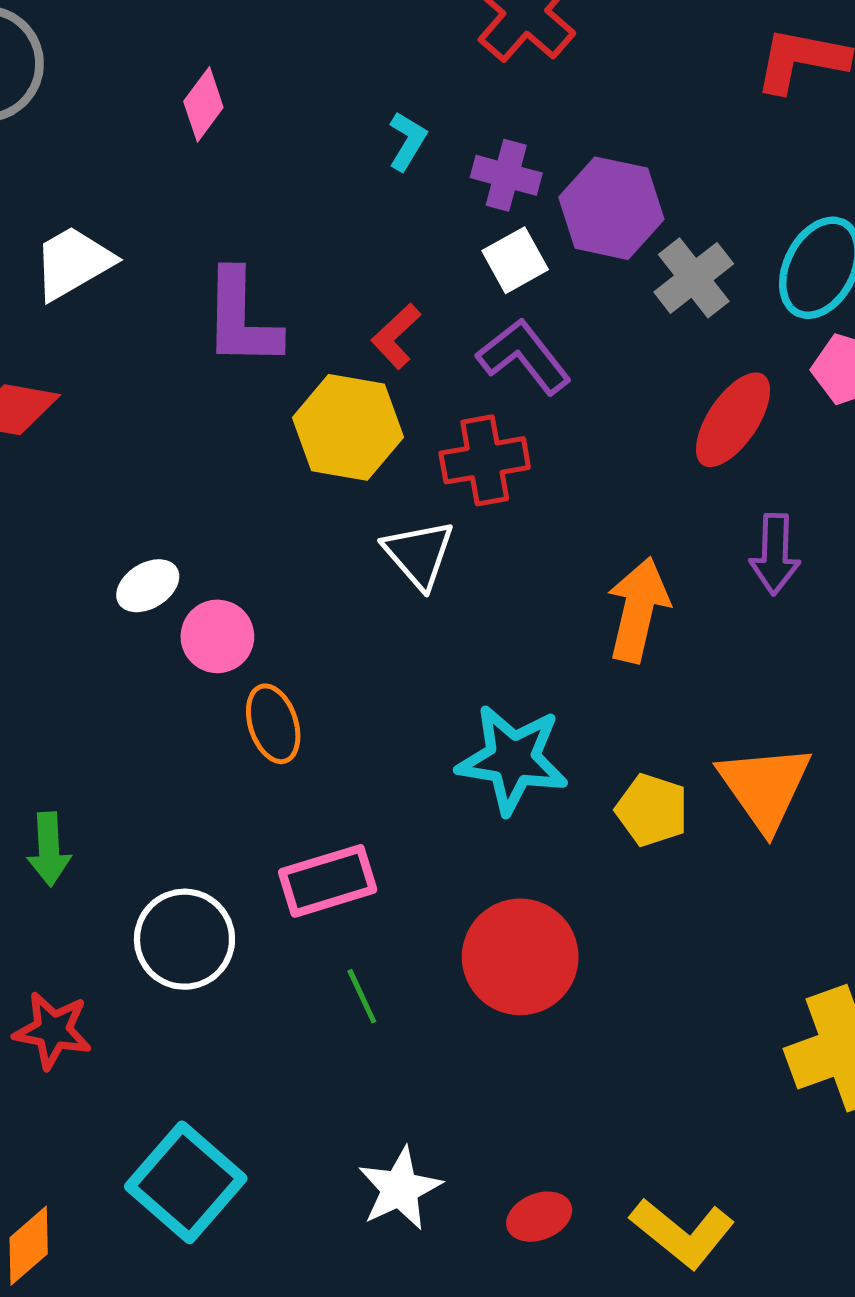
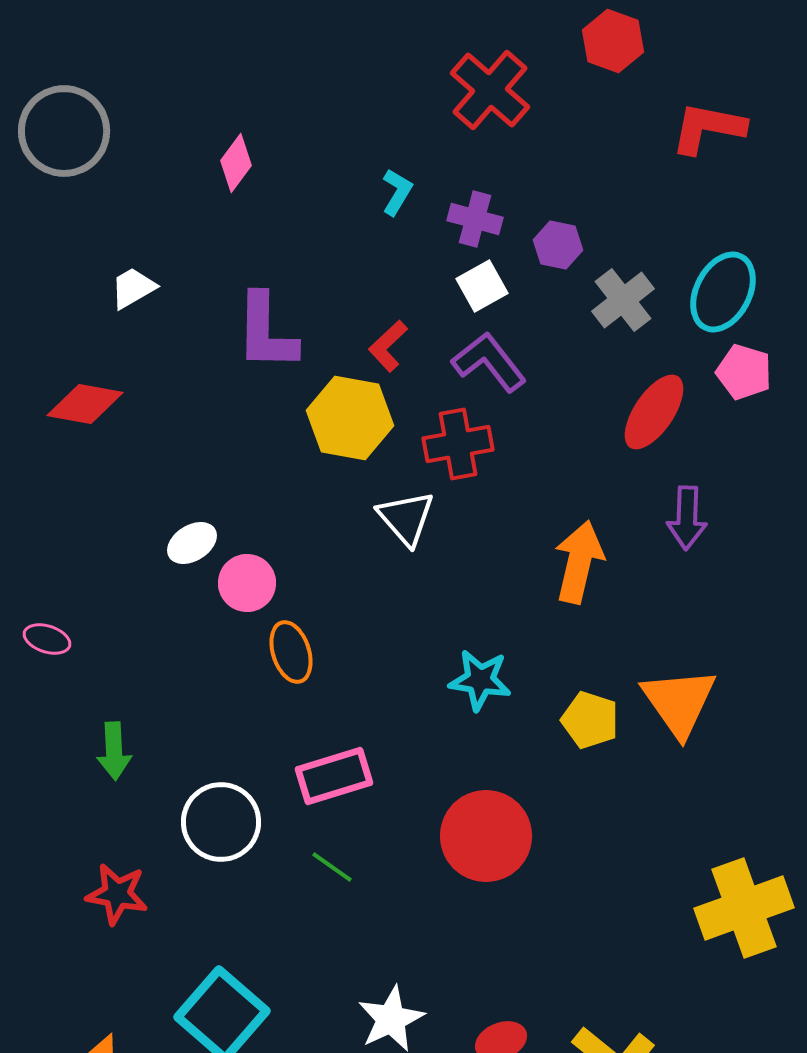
purple hexagon: (611, 208) -> (558, 245), size x0.6
white trapezoid: (73, 263) -> (133, 288), size x0.7
cyan star: (513, 759) -> (480, 680), size x0.7
green line: (362, 996) -> (332, 867), moved, turned -30

